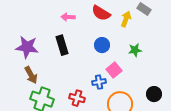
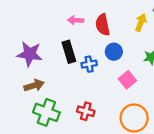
red semicircle: (101, 13) -> (103, 25), moved, turned 48
brown arrow: (31, 75) -> (34, 85), turned -78
blue cross: (99, 82) -> (89, 64), moved

